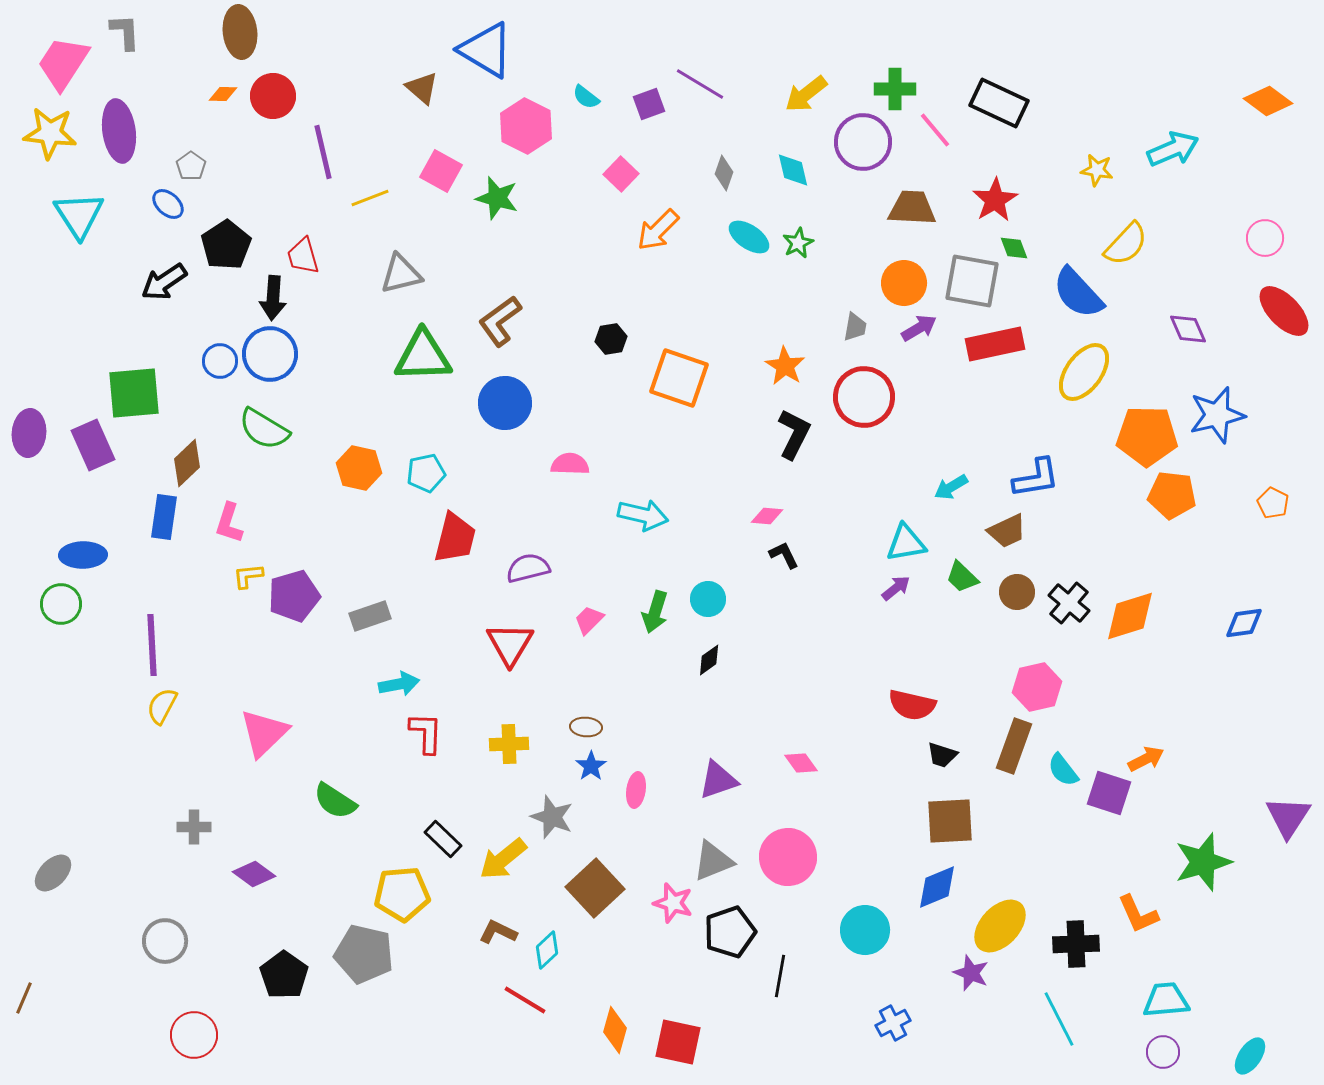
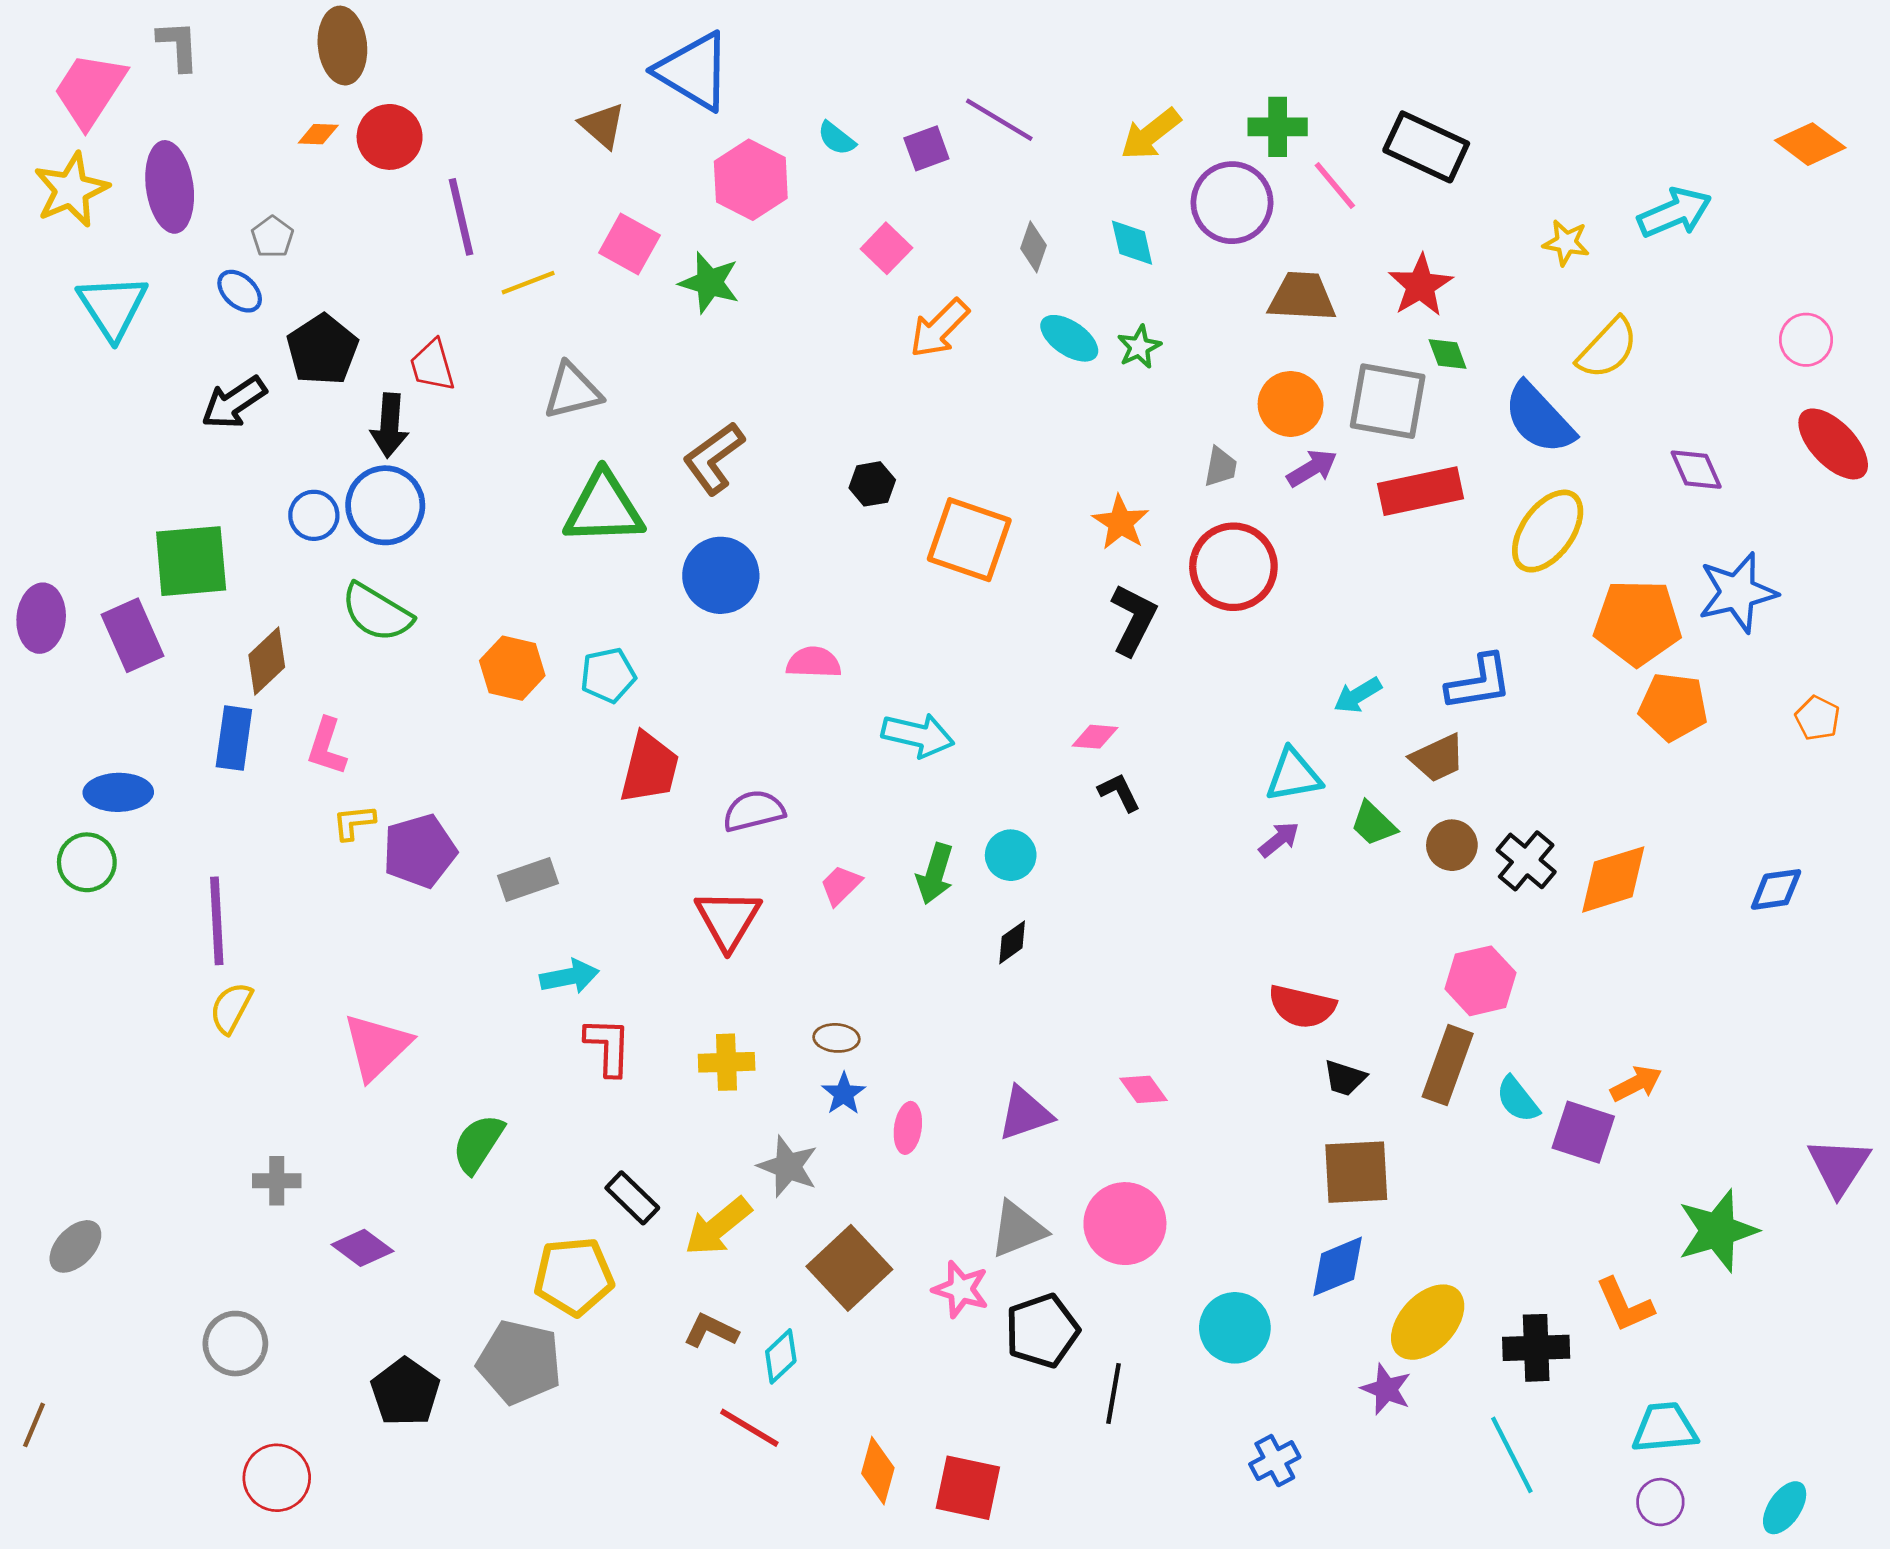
yellow star: (50, 133) -> (71, 190), turned -30
green semicircle: (335, 801) -> (478, 1144), turned 90

